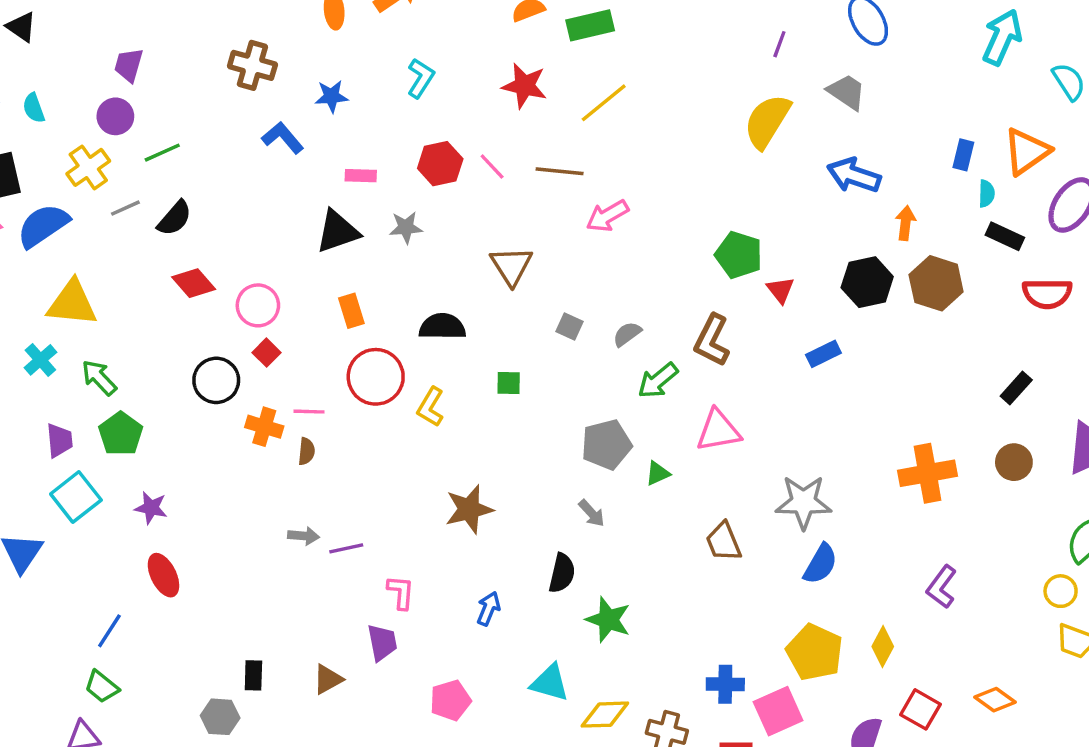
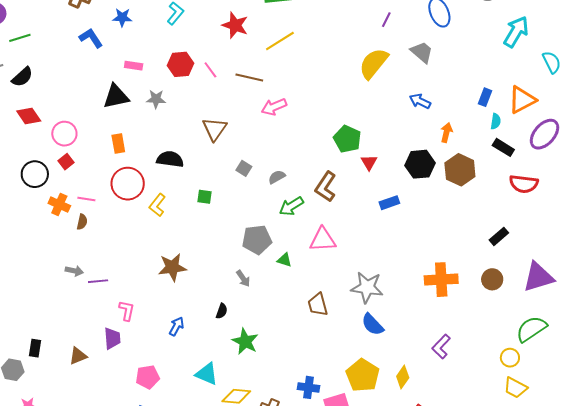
blue arrow: (854, 175) -> (420, 101), size x0.7
green triangle: (658, 473) -> (284, 260), turned 35
blue semicircle: (820, 564) -> (372, 324), turned 100
black semicircle: (562, 573) -> (222, 311), size x0.7

